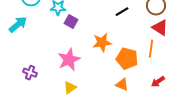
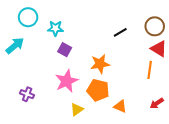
purple square: (71, 22) -> (65, 50), moved
orange pentagon: (127, 59) -> (98, 90), moved
yellow triangle: (70, 88) -> (77, 109), moved

